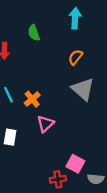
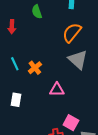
orange semicircle: (75, 57) -> (72, 33), size x1.5
pink triangle: (45, 124) -> (57, 90), moved, turned 42

